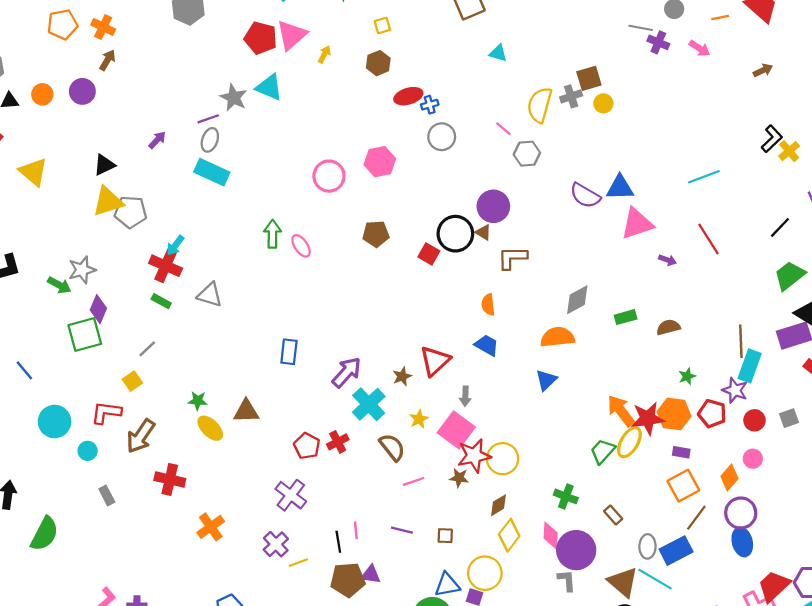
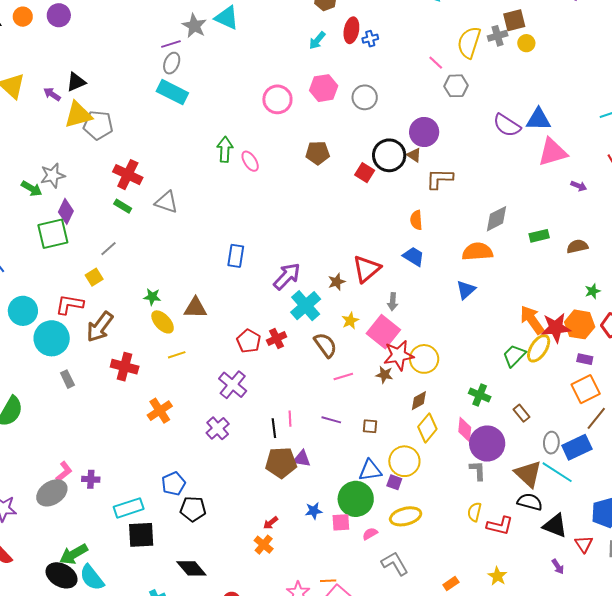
red ellipse: (408, 96) -> (351, 30), turned -65
gray circle: (442, 137) -> (365, 97), moved
purple arrow: (157, 140) -> (52, 94), moved, turned -102
cyan arrow: (175, 245) -> (317, 40), moved
cyan circle: (88, 451) -> (52, 338), size x2.0
yellow line: (298, 563) -> (177, 355), moved

